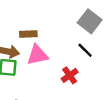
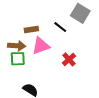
black line: (85, 50) -> (60, 27), moved

